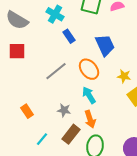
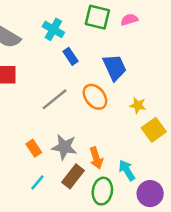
cyan arrow: (89, 95) -> (127, 170), moved
gray star: (64, 110) -> (64, 147), size x1.5
orange rectangle: (27, 111) -> (34, 148), moved

